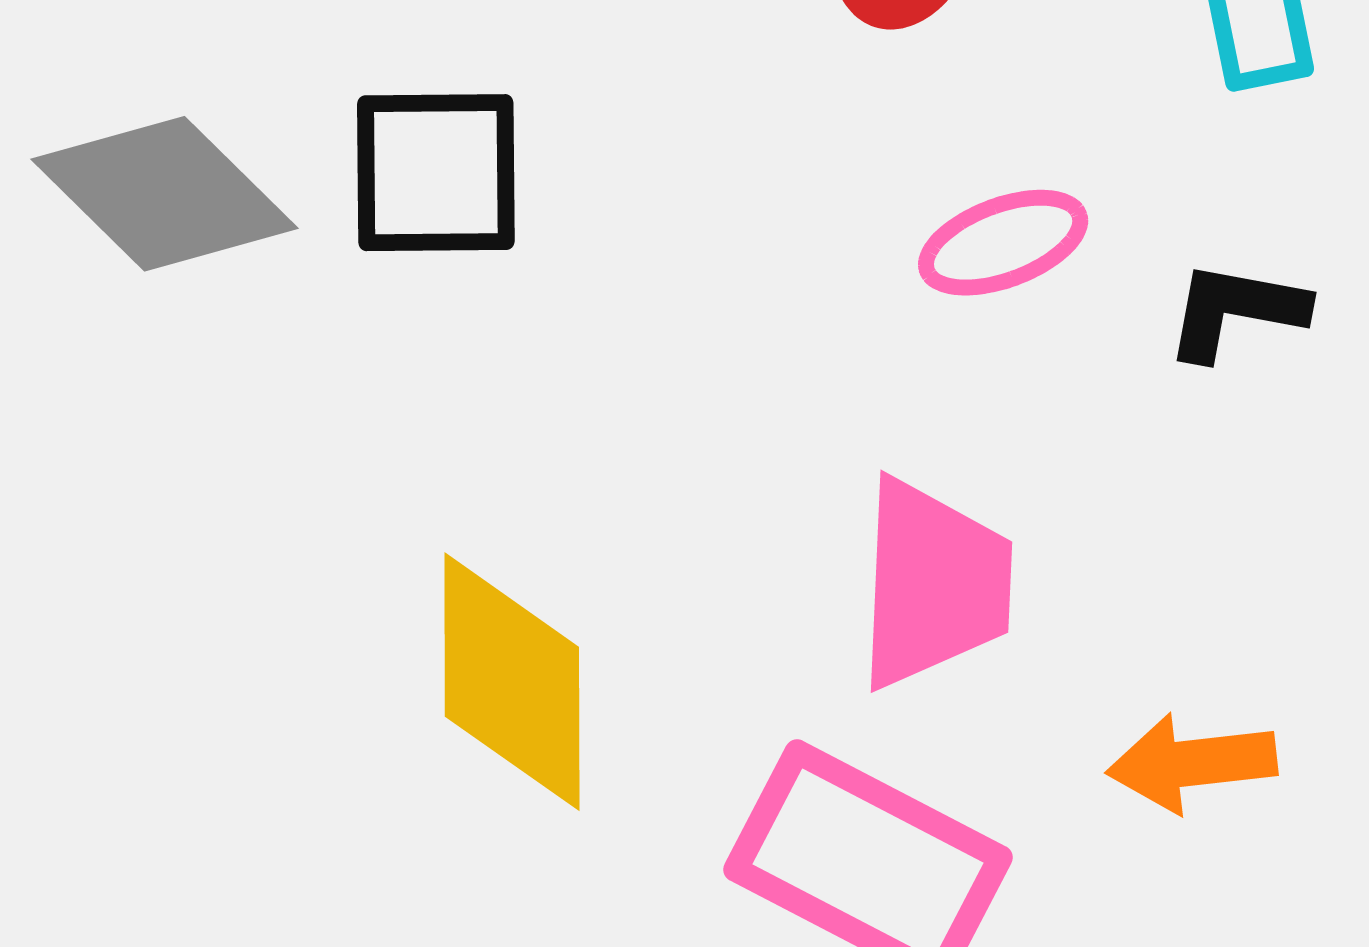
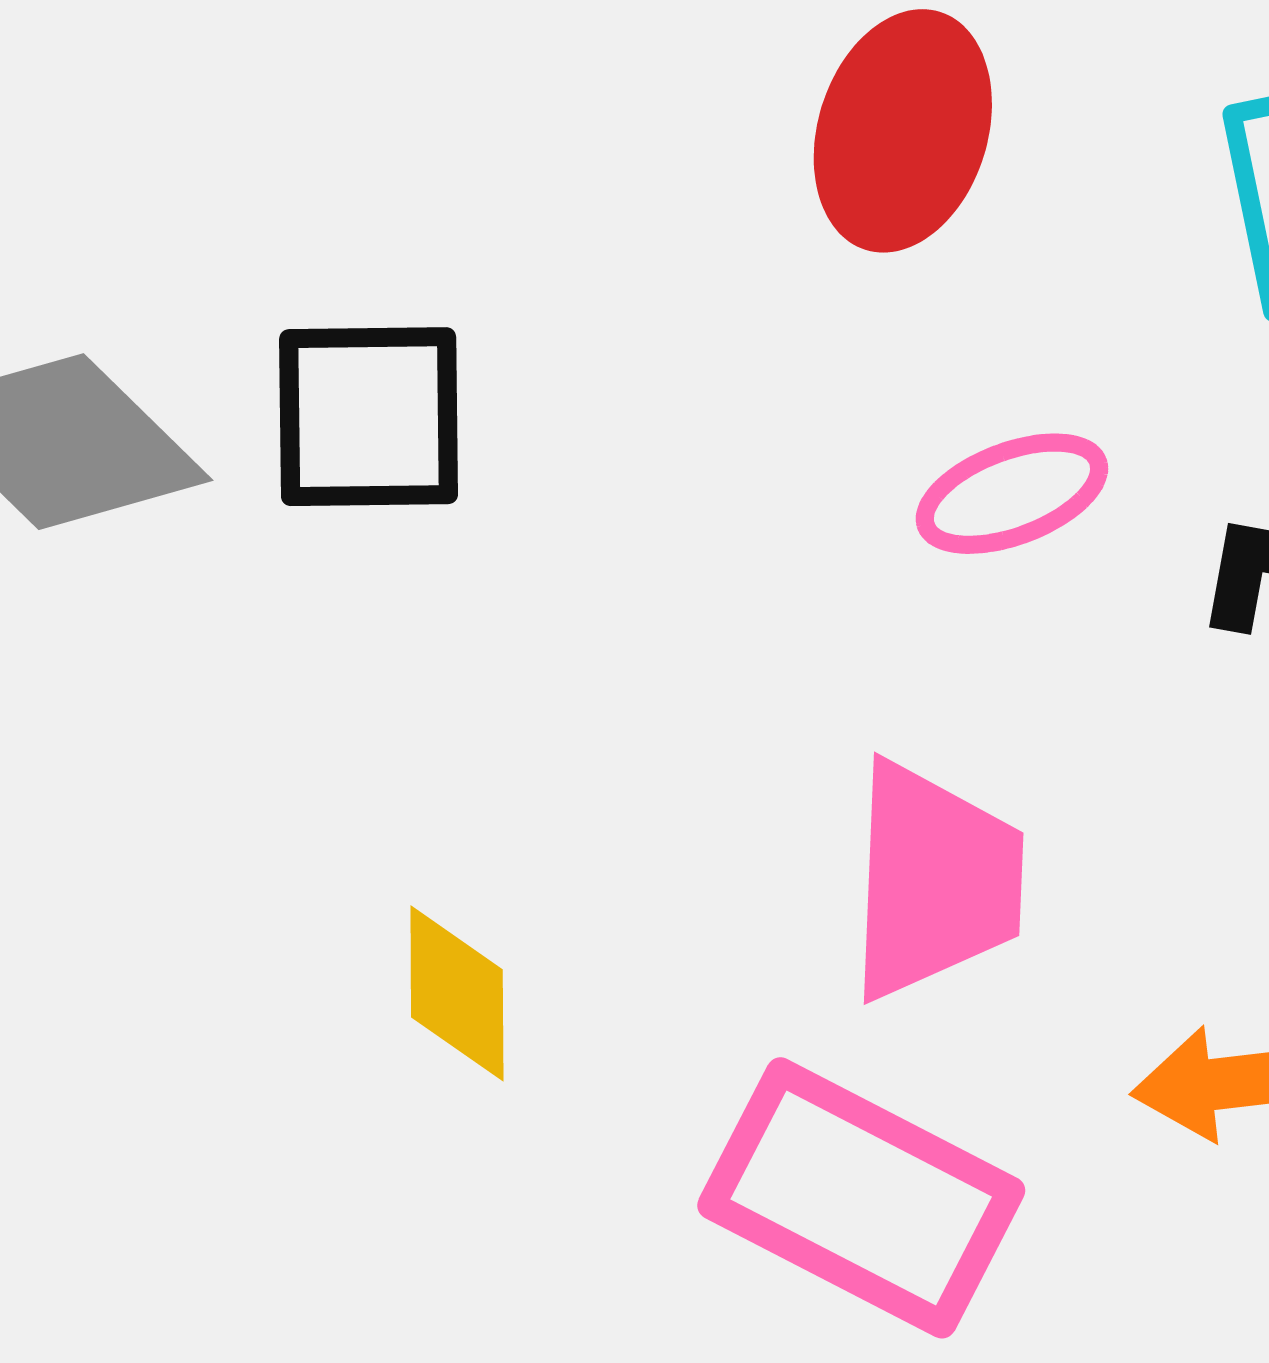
yellow diamond: (512, 682) -> (457, 993), size x0.6

